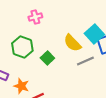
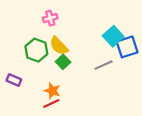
yellow semicircle: (72, 43) -> (59, 46), moved
orange star: (21, 86) -> (52, 91), moved

